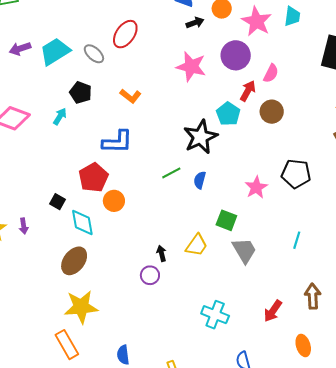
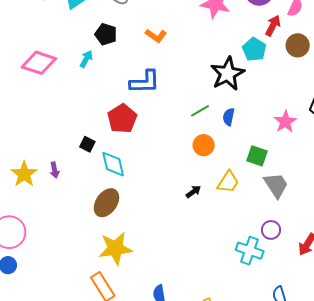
orange circle: (114, 201) -> (204, 145), moved
black arrow: (161, 253) -> (193, 192), turned 70
purple circle: (150, 275) -> (271, 230), moved

